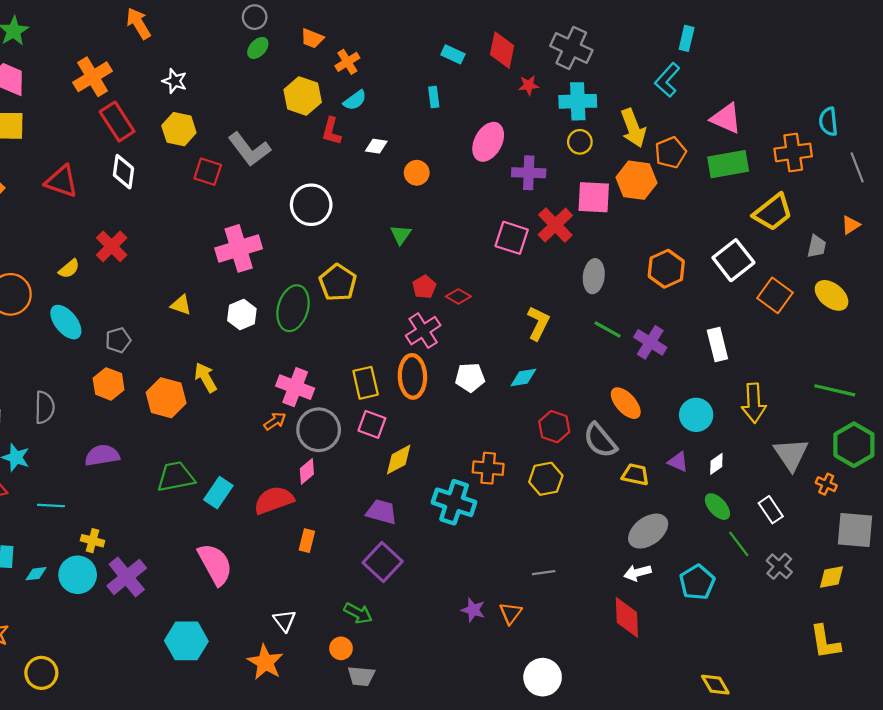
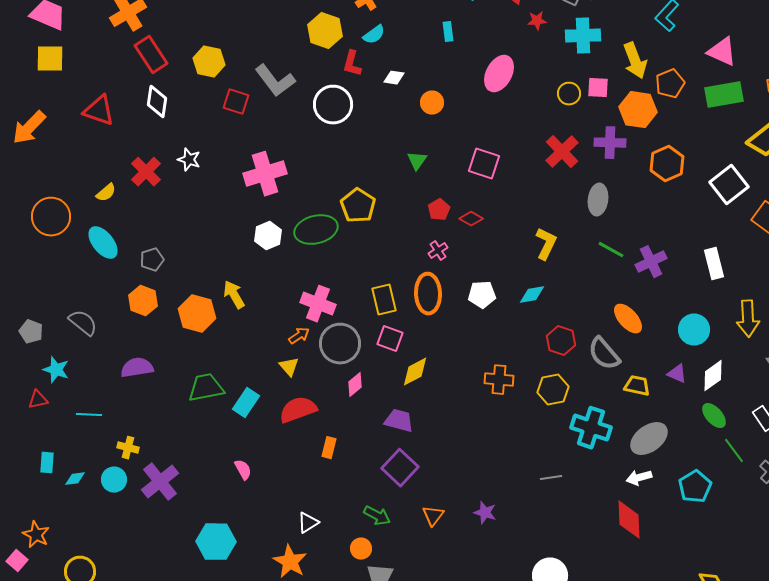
white star: (175, 81) -> (189, 160), moved
yellow circle: (580, 142) -> (569, 94), moved
purple cross: (529, 173) -> (610, 143), moved
pink square: (594, 197) -> (598, 88), moved, size x0.7
white circle: (311, 205) -> (333, 105), moved
pink square: (512, 238) -> (484, 164), moved
orange hexagon: (666, 269) -> (667, 164), moved
yellow triangle: (181, 305) -> (289, 367), moved, turned 30
green ellipse: (293, 308) -> (316, 230), turned 60
pink cross: (423, 331) -> (438, 251), size x0.6
purple cross: (650, 342) -> (651, 262), turned 32
gray semicircle: (45, 407) -> (83, 323), turned -52
white diamond: (716, 464) -> (713, 376), size x1.5
pink diamond: (307, 471) -> (355, 385), moved
cyan cross: (454, 502) -> (591, 428), moved
pink semicircle: (215, 564) -> (243, 470), size x0.5
cyan circle: (78, 575) -> (114, 480), size x0.7
orange triangle: (511, 613) -> (433, 516), moved
white triangle: (284, 621) -> (308, 523), turned 35

